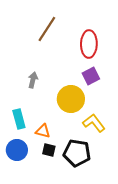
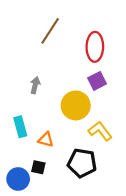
blue circle: (17, 150) -> (18, 179), moved
black square: (49, 150) -> (38, 167), moved

